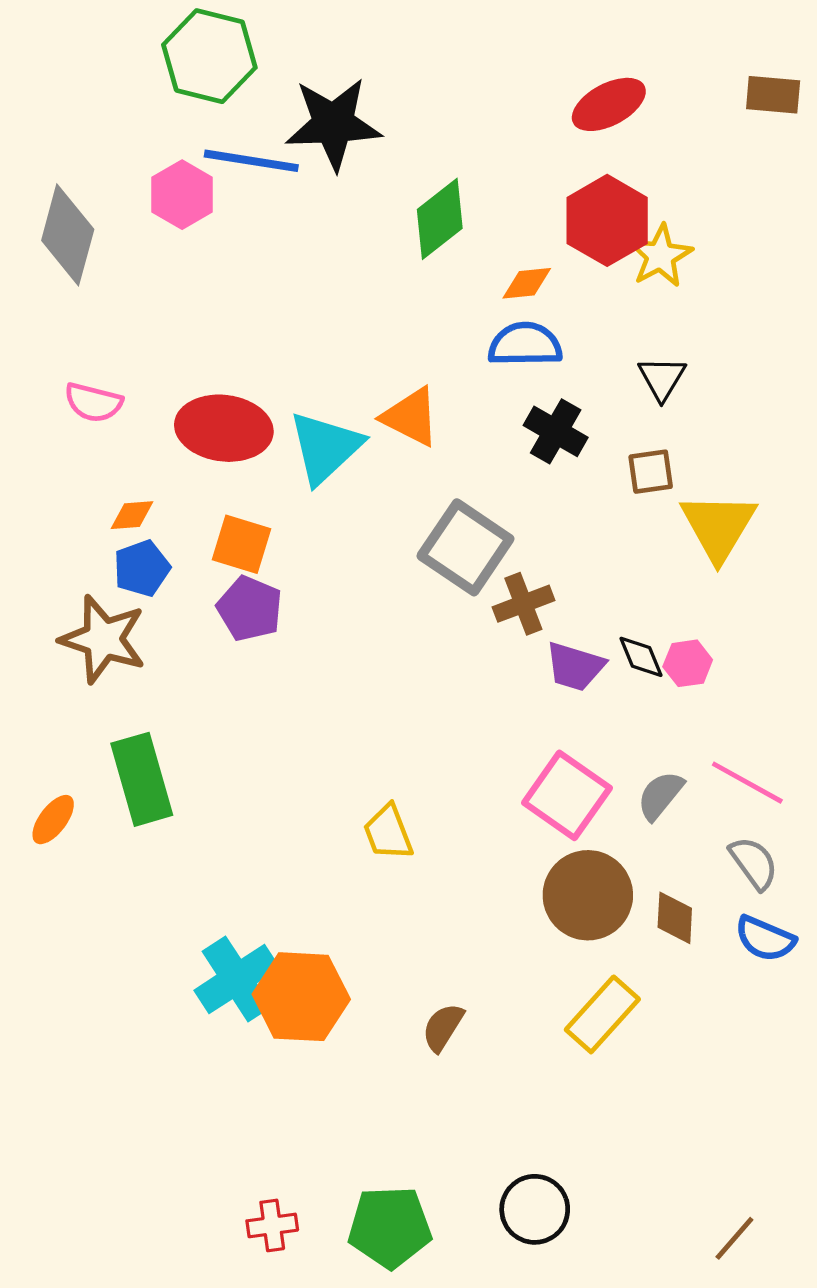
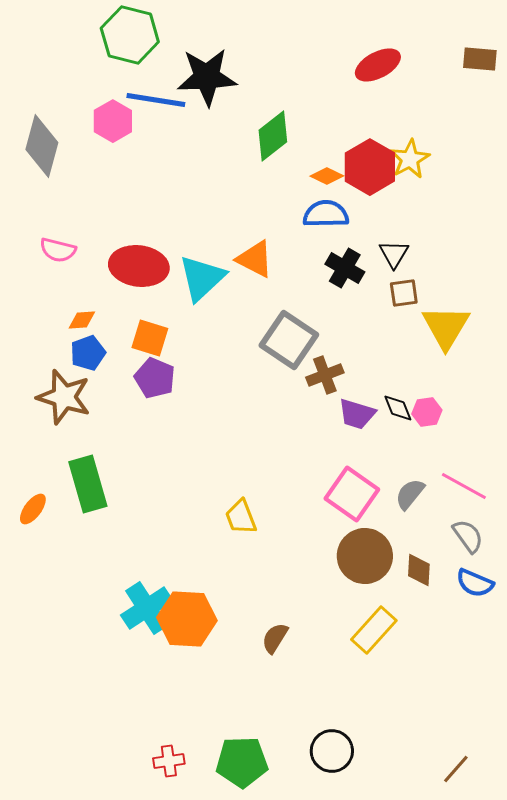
red hexagon: (607, 220) -> (370, 167), moved
orange diamond: (527, 283) -> (327, 176), turned 32
black triangle: (662, 378) -> (394, 254), moved

